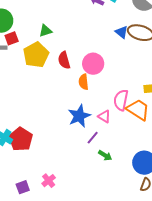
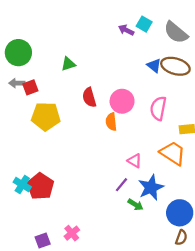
red square: (12, 38) -> (30, 87), moved
yellow pentagon: (36, 55) -> (46, 116), moved, turned 30
pink semicircle: (121, 100) -> (158, 108), moved
blue star: (79, 116) -> (151, 187), moved

